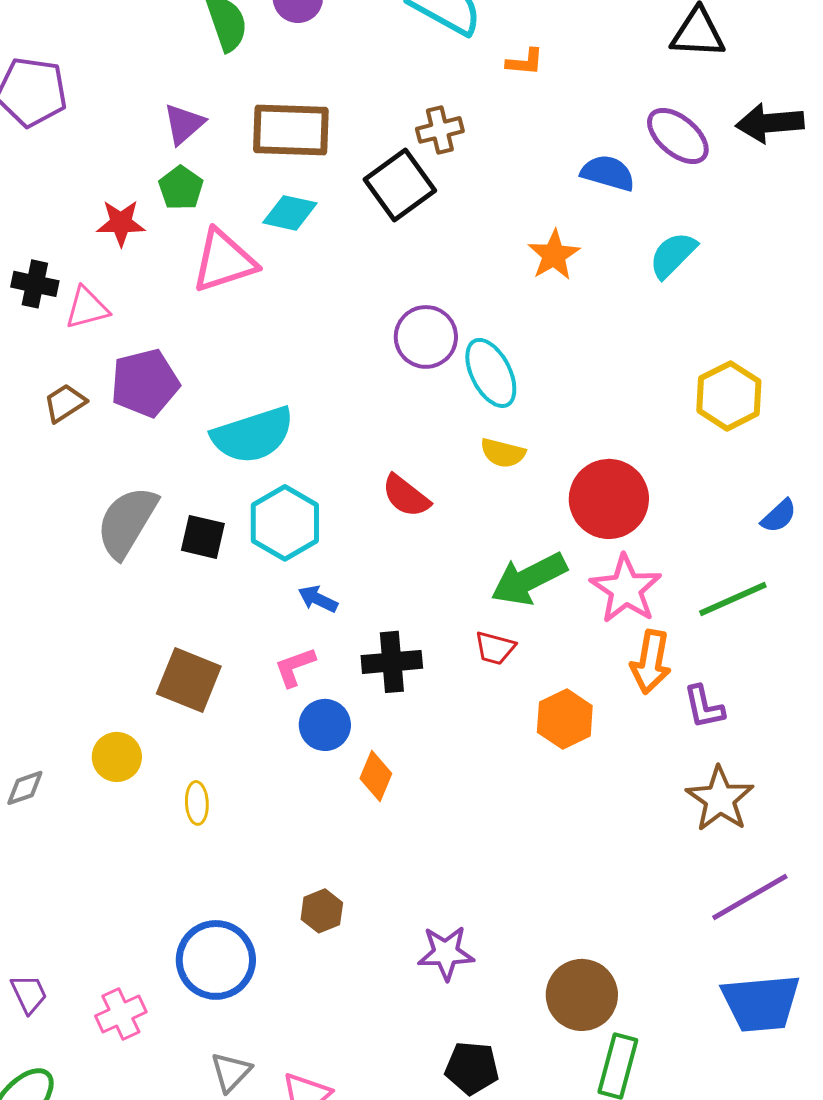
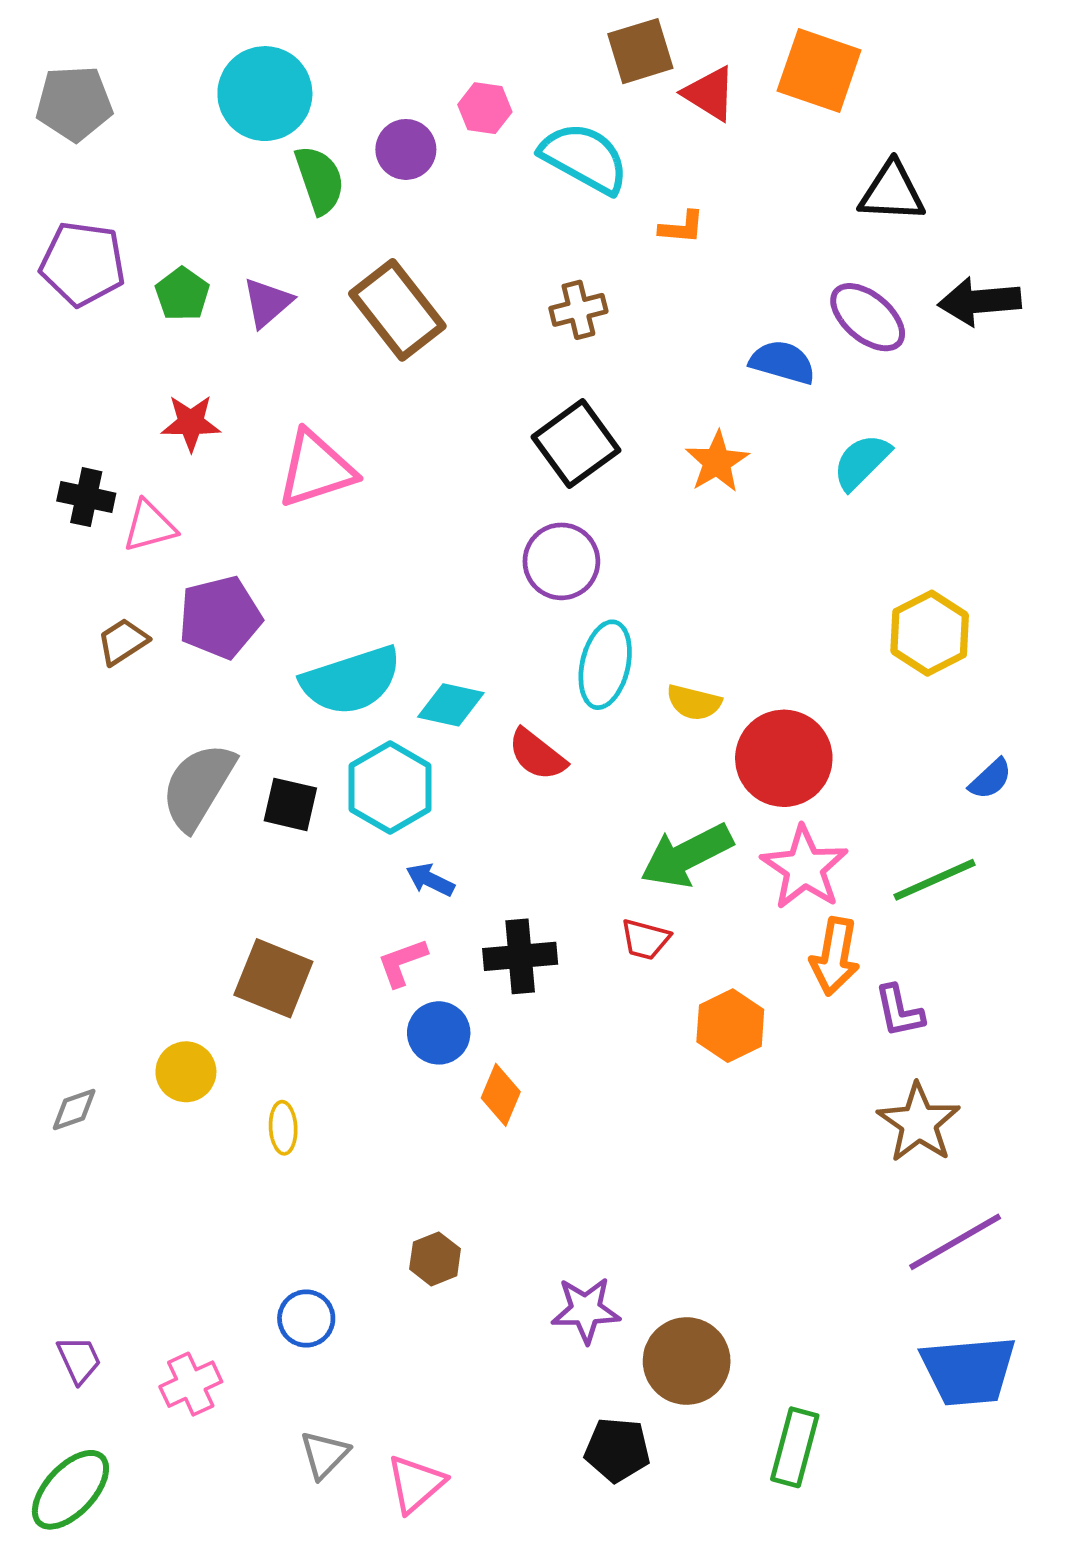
brown rectangle: (291, 130) -> (397, 310), turned 50
black square: (400, 185) -> (576, 444), moved
green pentagon: (181, 188) -> (182, 294), moved
cyan diamond: (290, 213) -> (451, 705), moved
cyan ellipse: (491, 373) -> (605, 665), moved, turned 40
yellow semicircle: (503, 453) -> (694, 702), moved
blue circle: (216, 960) -> (306, 1318), size x0.6
brown circle: (582, 995) -> (687, 1361), moved

